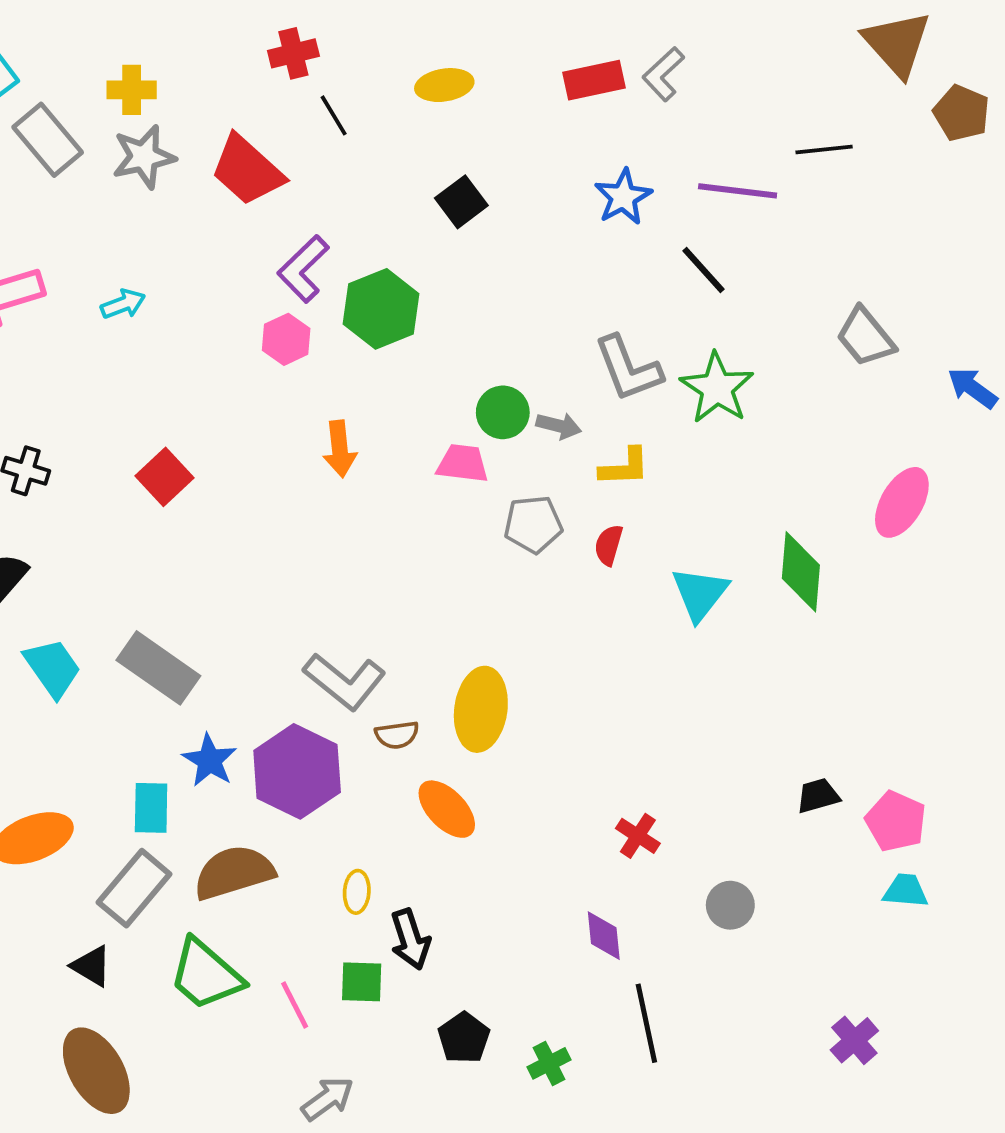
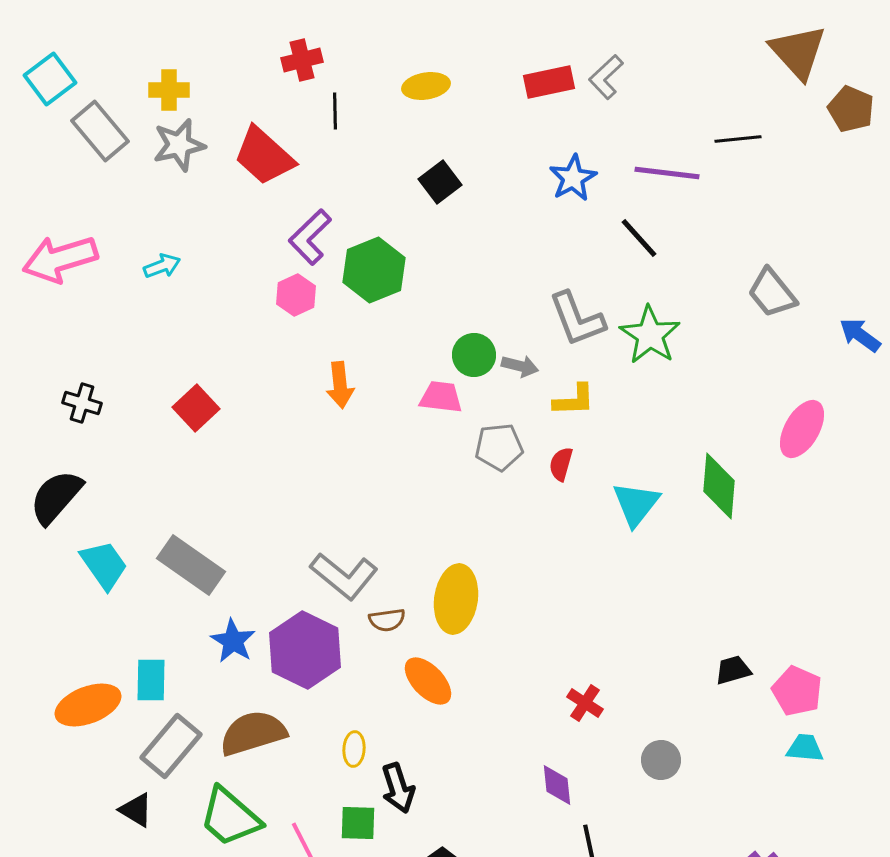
black line: (334, 115) -> (335, 111), turned 30
cyan rectangle: (151, 808) -> (151, 680), moved

